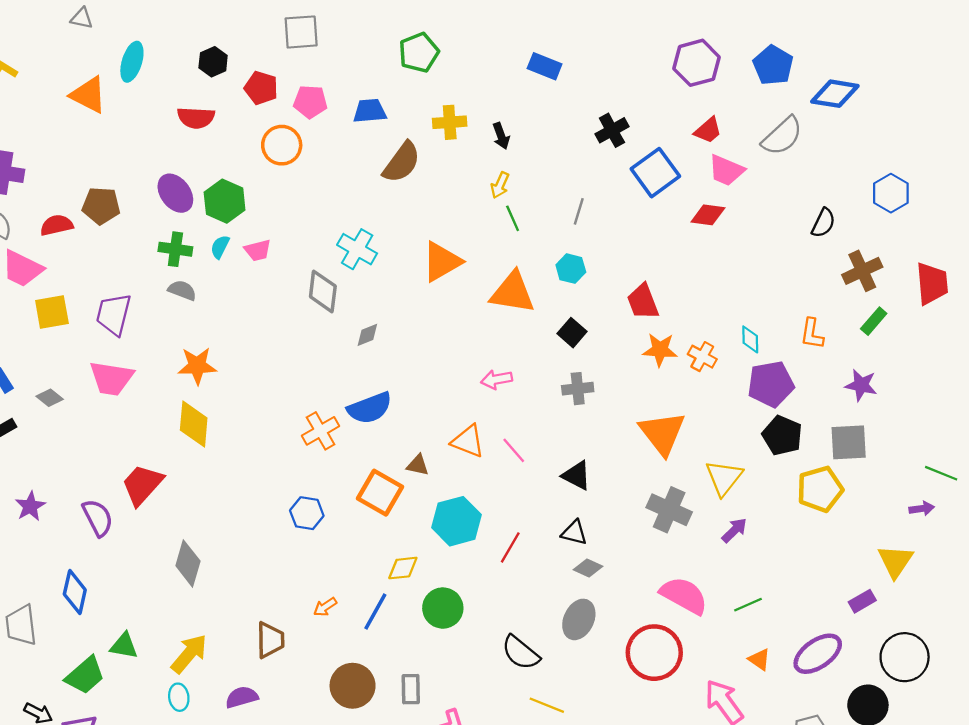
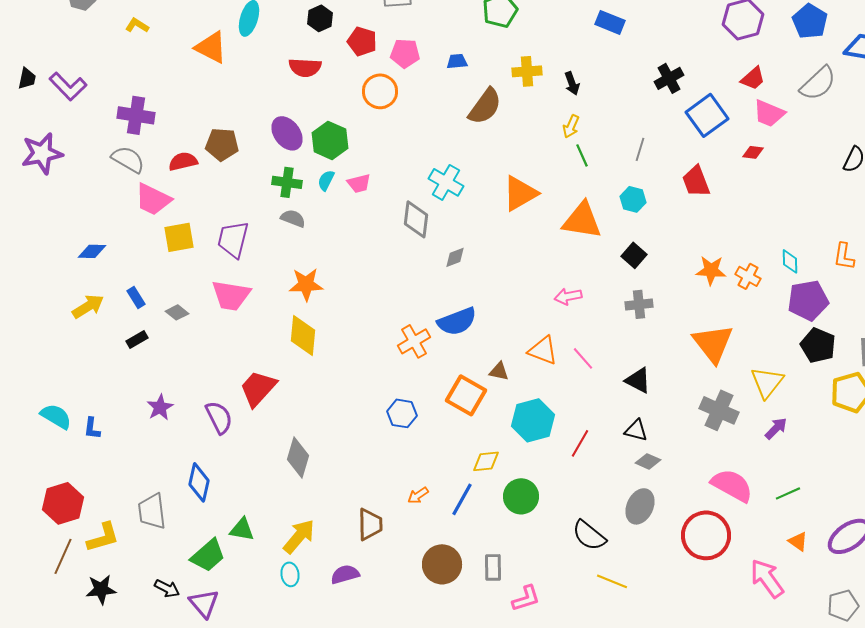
blue trapezoid: (370, 111) -> (457, 61), size x0.7
red diamond: (708, 215) -> (753, 152), size x0.7
red trapezoid: (643, 302) -> (696, 181), moved

